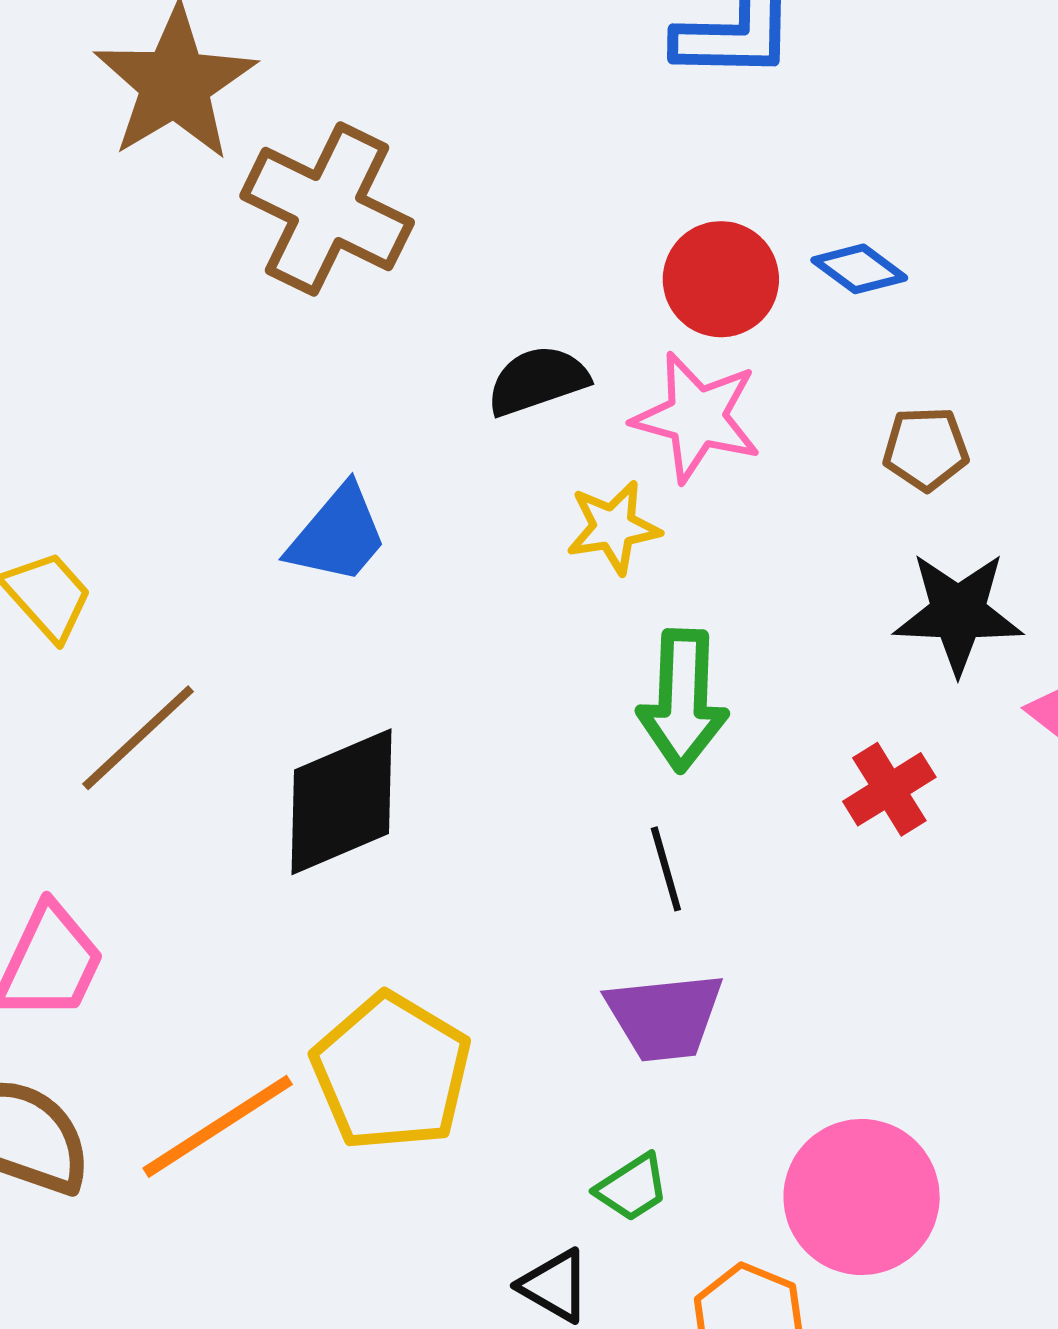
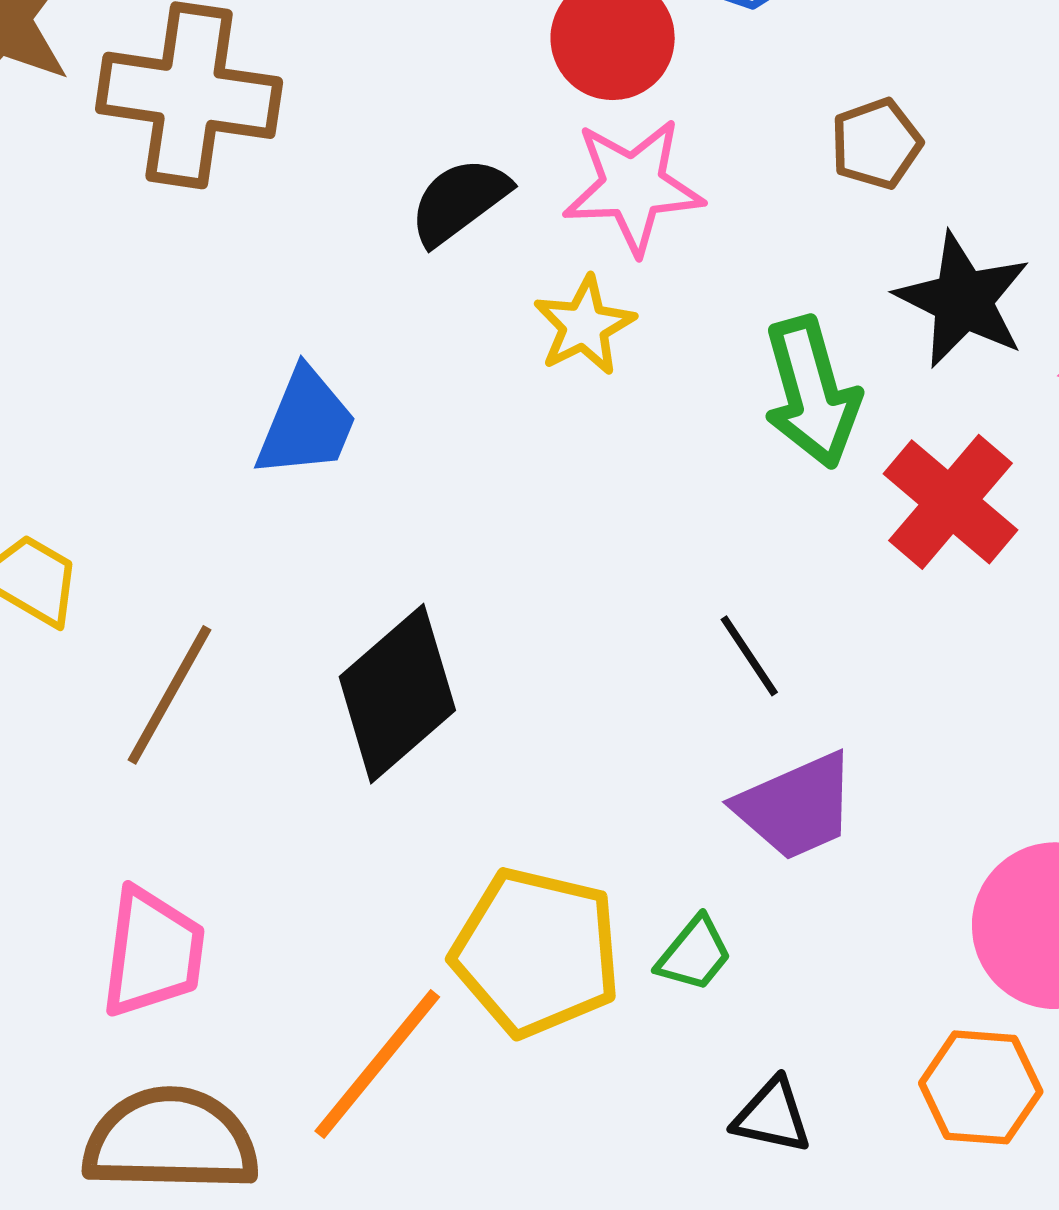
black star: (958, 613) -> (963, 300), turned -30
green arrow: (683, 700) -> (812, 392), moved
red cross: (889, 789) -> (950, 502), size x1.4
green trapezoid: (632, 1188) -> (694, 954), moved

